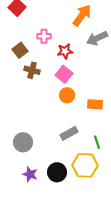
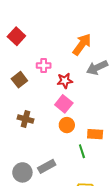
brown cross: (32, 70) -> (25, 119), moved
gray rectangle: (69, 133) -> (47, 166), moved
green line: (97, 142) -> (82, 151), moved

